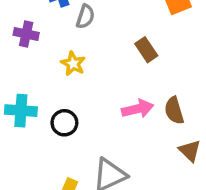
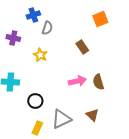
black circle: (64, 123) -> (35, 101), moved
brown triangle: (190, 151) -> (92, 115), moved

